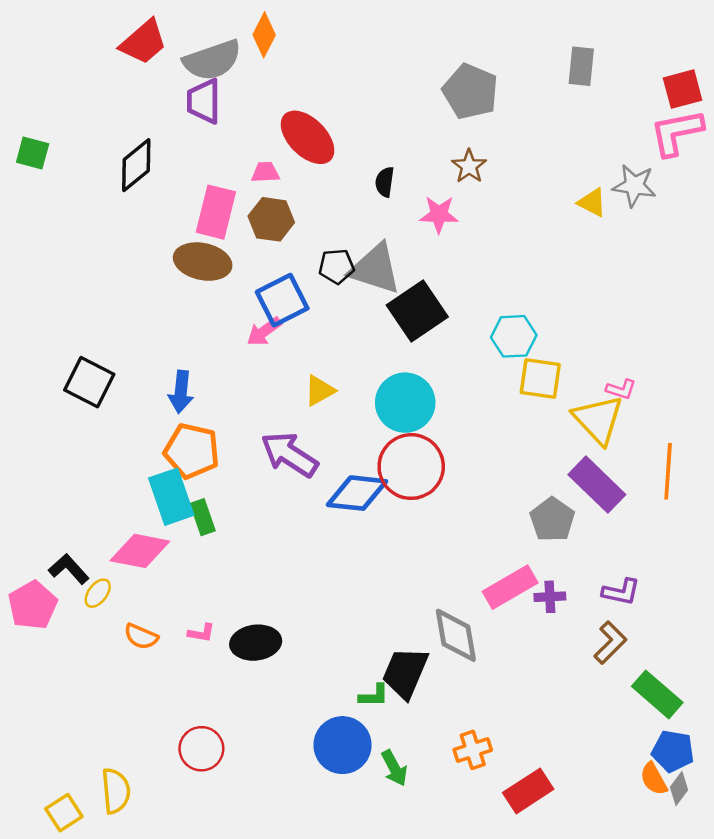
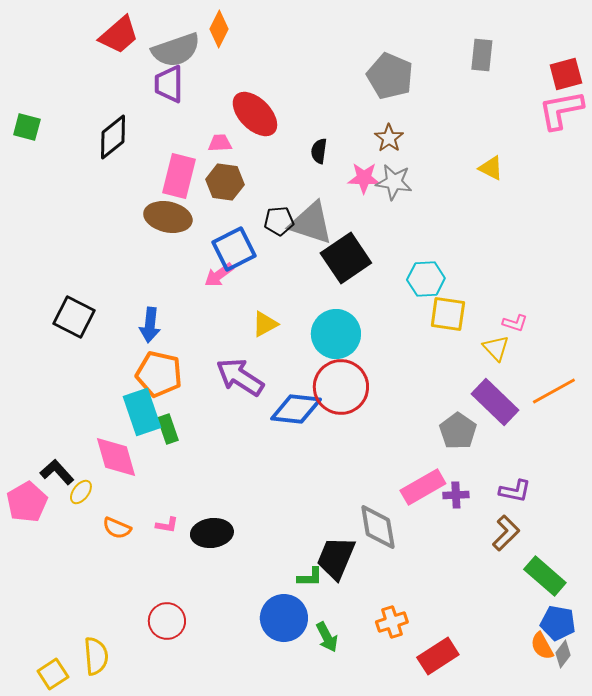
gray star: (634, 186) -> (394, 182), moved
yellow triangle: (598, 420) -> (496, 348), size x0.6
orange line: (668, 471) -> (554, 391), turned 57
pink diamond: (140, 551) -> (116, 457), turned 63

